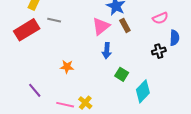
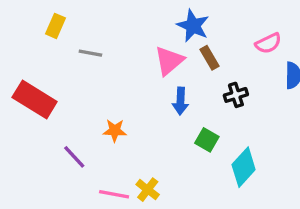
red rectangle: (27, 30) -> (35, 100), moved, turned 65
black cross: (159, 51) -> (236, 95), moved
purple line: (35, 90) -> (74, 157), moved

